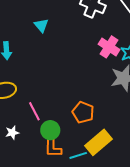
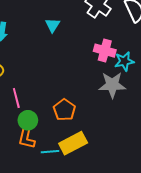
cyan triangle: (41, 25) -> (53, 25), moved
pink cross: (109, 47) -> (105, 51), turned -30

